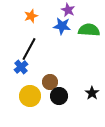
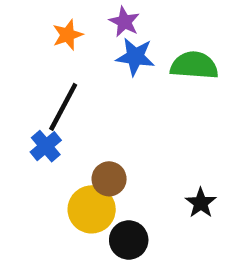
purple star: (68, 10) -> (124, 22), moved
yellow circle: (30, 96) -> (92, 209), moved
black circle: (59, 96) -> (129, 240), moved

